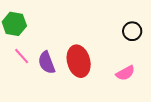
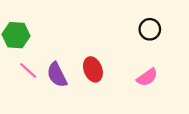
red ellipse: (79, 61) -> (93, 69), size x0.7

